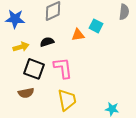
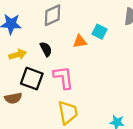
black semicircle: (47, 42) -> (46, 49), turned 80
brown semicircle: (26, 93) -> (13, 98), moved

